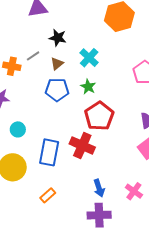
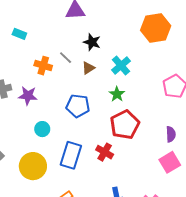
gray line: (33, 56) -> (66, 58), turned 72
blue pentagon: (57, 90) -> (78, 106), moved
red cross: (82, 146) -> (105, 152), size x0.7

